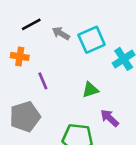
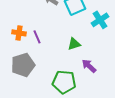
orange cross: (20, 56) -> (19, 33), moved

